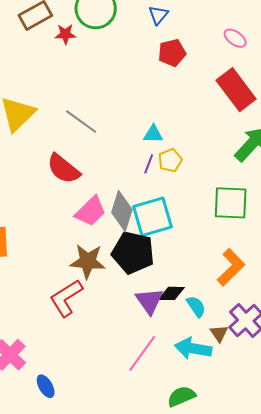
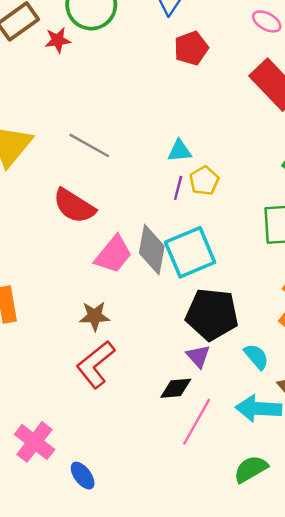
black pentagon: (133, 253) -> (212, 314), moved
brown star: (88, 261) -> (95, 316), moved, size x0.7
black diamond: (171, 293) -> (176, 388), moved
purple triangle: (149, 301) -> (198, 356), size x0.7

